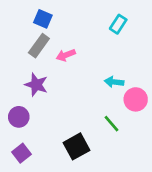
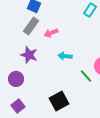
cyan arrow: (114, 82) -> (65, 56), moved
green line: (111, 124) -> (86, 76), moved

